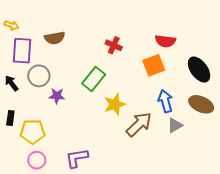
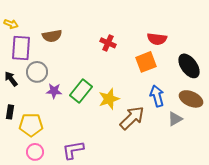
green rectangle: (94, 79) -> (81, 91), moved
gray triangle: (175, 125) -> (175, 119), moved

